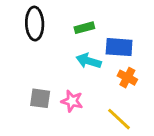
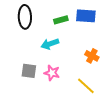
blue rectangle: (119, 47) -> (86, 16), moved
cyan arrow: (89, 61) -> (50, 44), moved, turned -36

